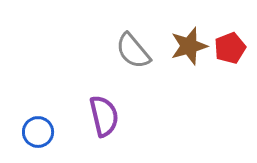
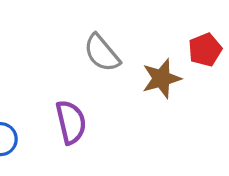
brown star: (189, 46) -> (161, 78), moved

